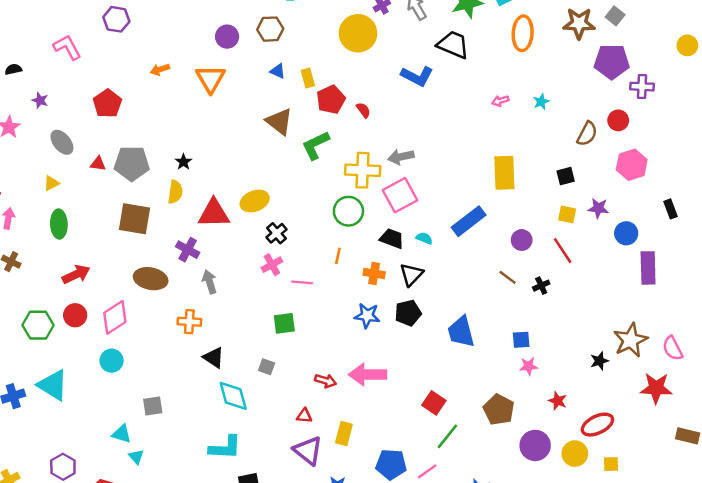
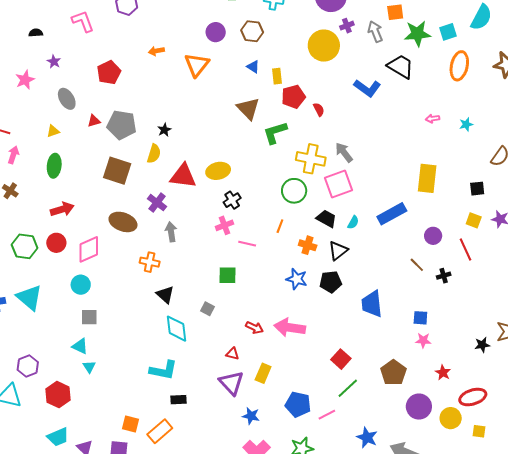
gray arrow: (401, 157) -> (344, 152), turned 55
red triangle: (98, 164) -> (94, 121), turned -32
cyan semicircle: (424, 238) -> (353, 222), turned 88
gray square: (153, 406) -> (89, 317), moved

